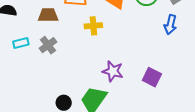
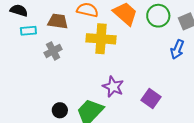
yellow cross: (93, 26) -> (101, 39), size x1.6
cyan rectangle: (21, 43) -> (28, 31), moved

